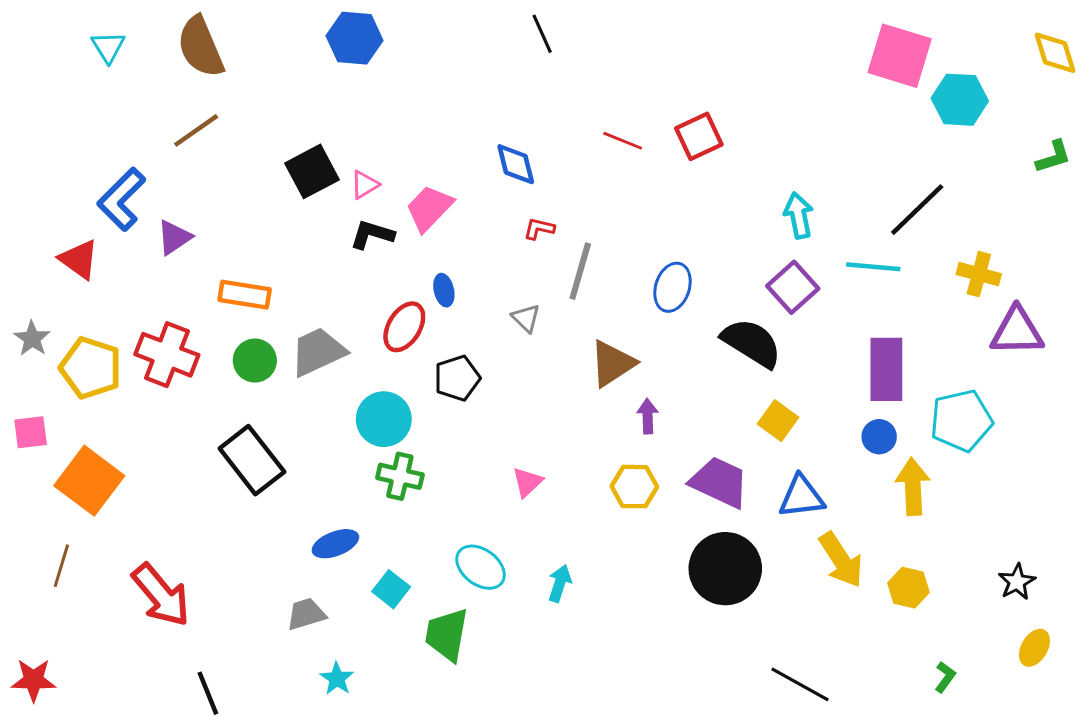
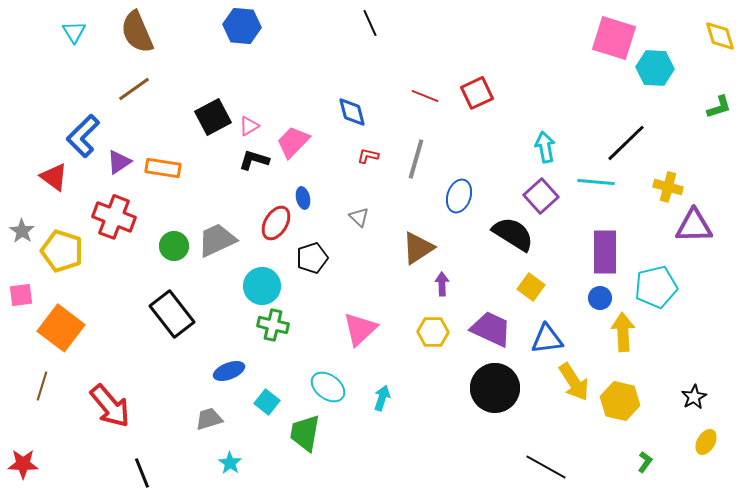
gray line: (580, 271) -> (416, 159), moved
orange rectangle: (245, 295) -> (163, 168), moved
red cross: (167, 355) -> (114, 217), moved
pink triangle: (527, 482) -> (360, 329), size x1.6
yellow hexagon: (908, 588) -> (620, 401), size x1.4

